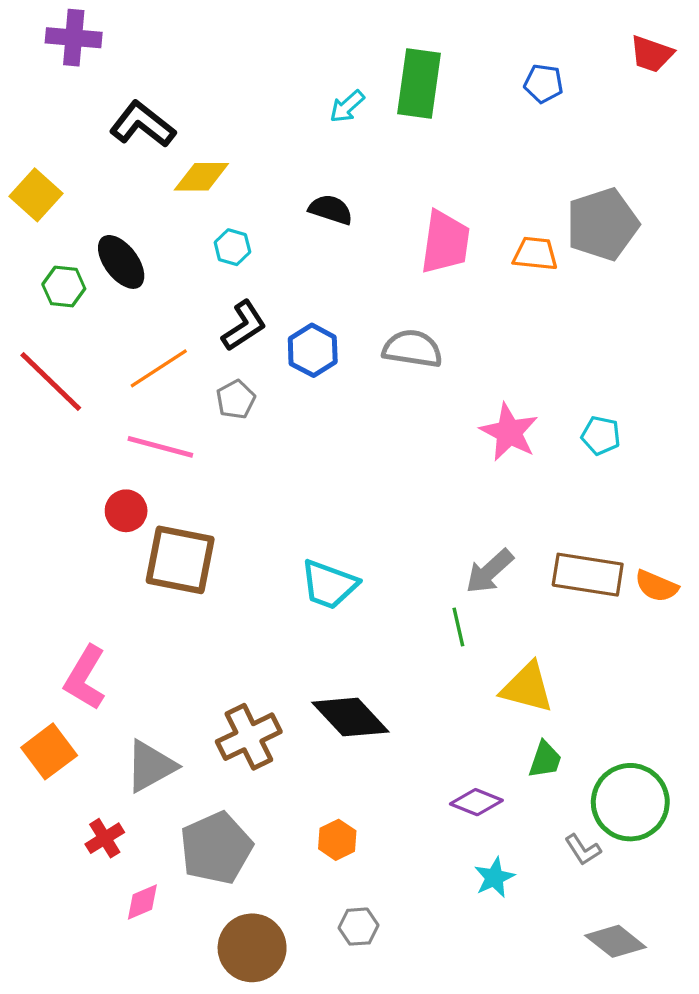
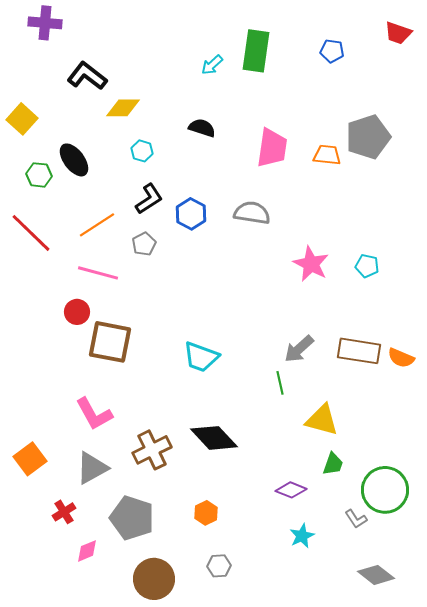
pink L-shape: (85, 678) -> (94, 414), moved, turned -60
gray pentagon: (216, 848) -> (132, 518), turned -30

